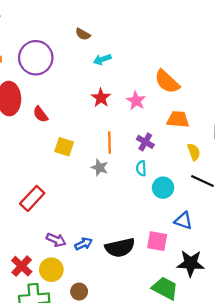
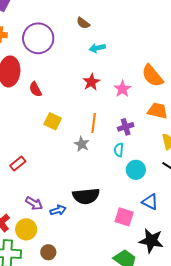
purple cross: (145, 142) -> (126, 127), turned 35
red rectangle: (32, 198) -> (18, 163), size x0.7
black semicircle: (120, 248) -> (86, 196), moved

